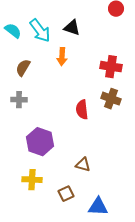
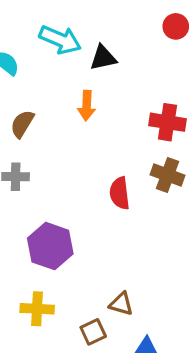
black triangle: (72, 28) -> (103, 58), turned -30
cyan arrow: (40, 31) -> (60, 40), moved, turned -30
brown triangle: (83, 165) -> (121, 304), moved

